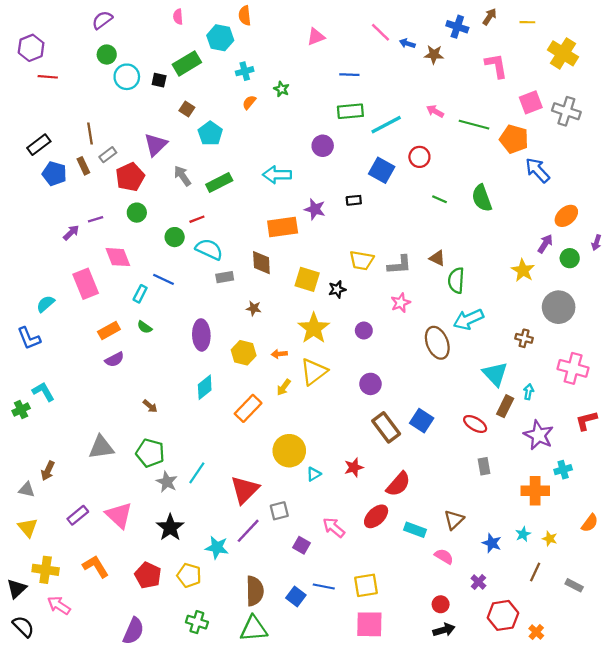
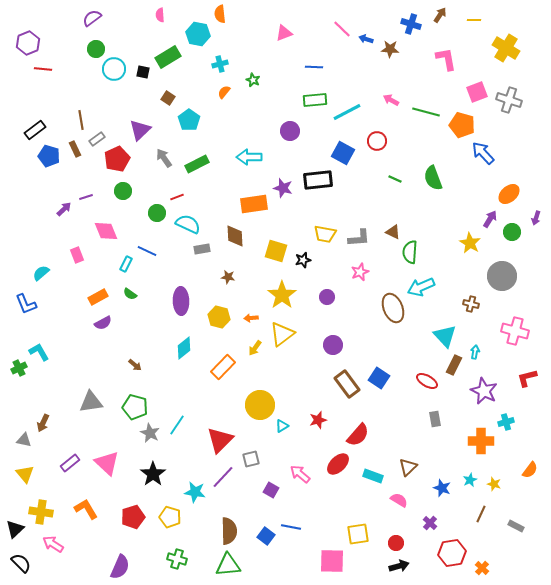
black rectangle: (354, 200) -> (318, 180), size x2.0
pink rectangle: (86, 284) -> (77, 255), size x0.6
red pentagon: (148, 575) -> (133, 517), turned 30
yellow square: (366, 585) -> (358, 534), moved

